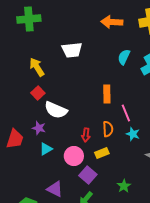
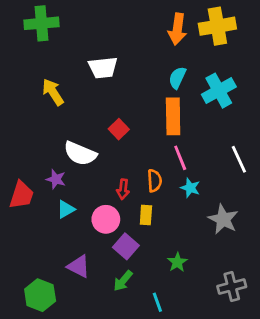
orange arrow: (112, 22) -> (177, 29), moved, turned -85
red square: (38, 93) -> (119, 129), moved
orange rectangle: (107, 94) -> (173, 116), moved, size x1.4
yellow rectangle: (102, 153) -> (146, 215), turned -64

